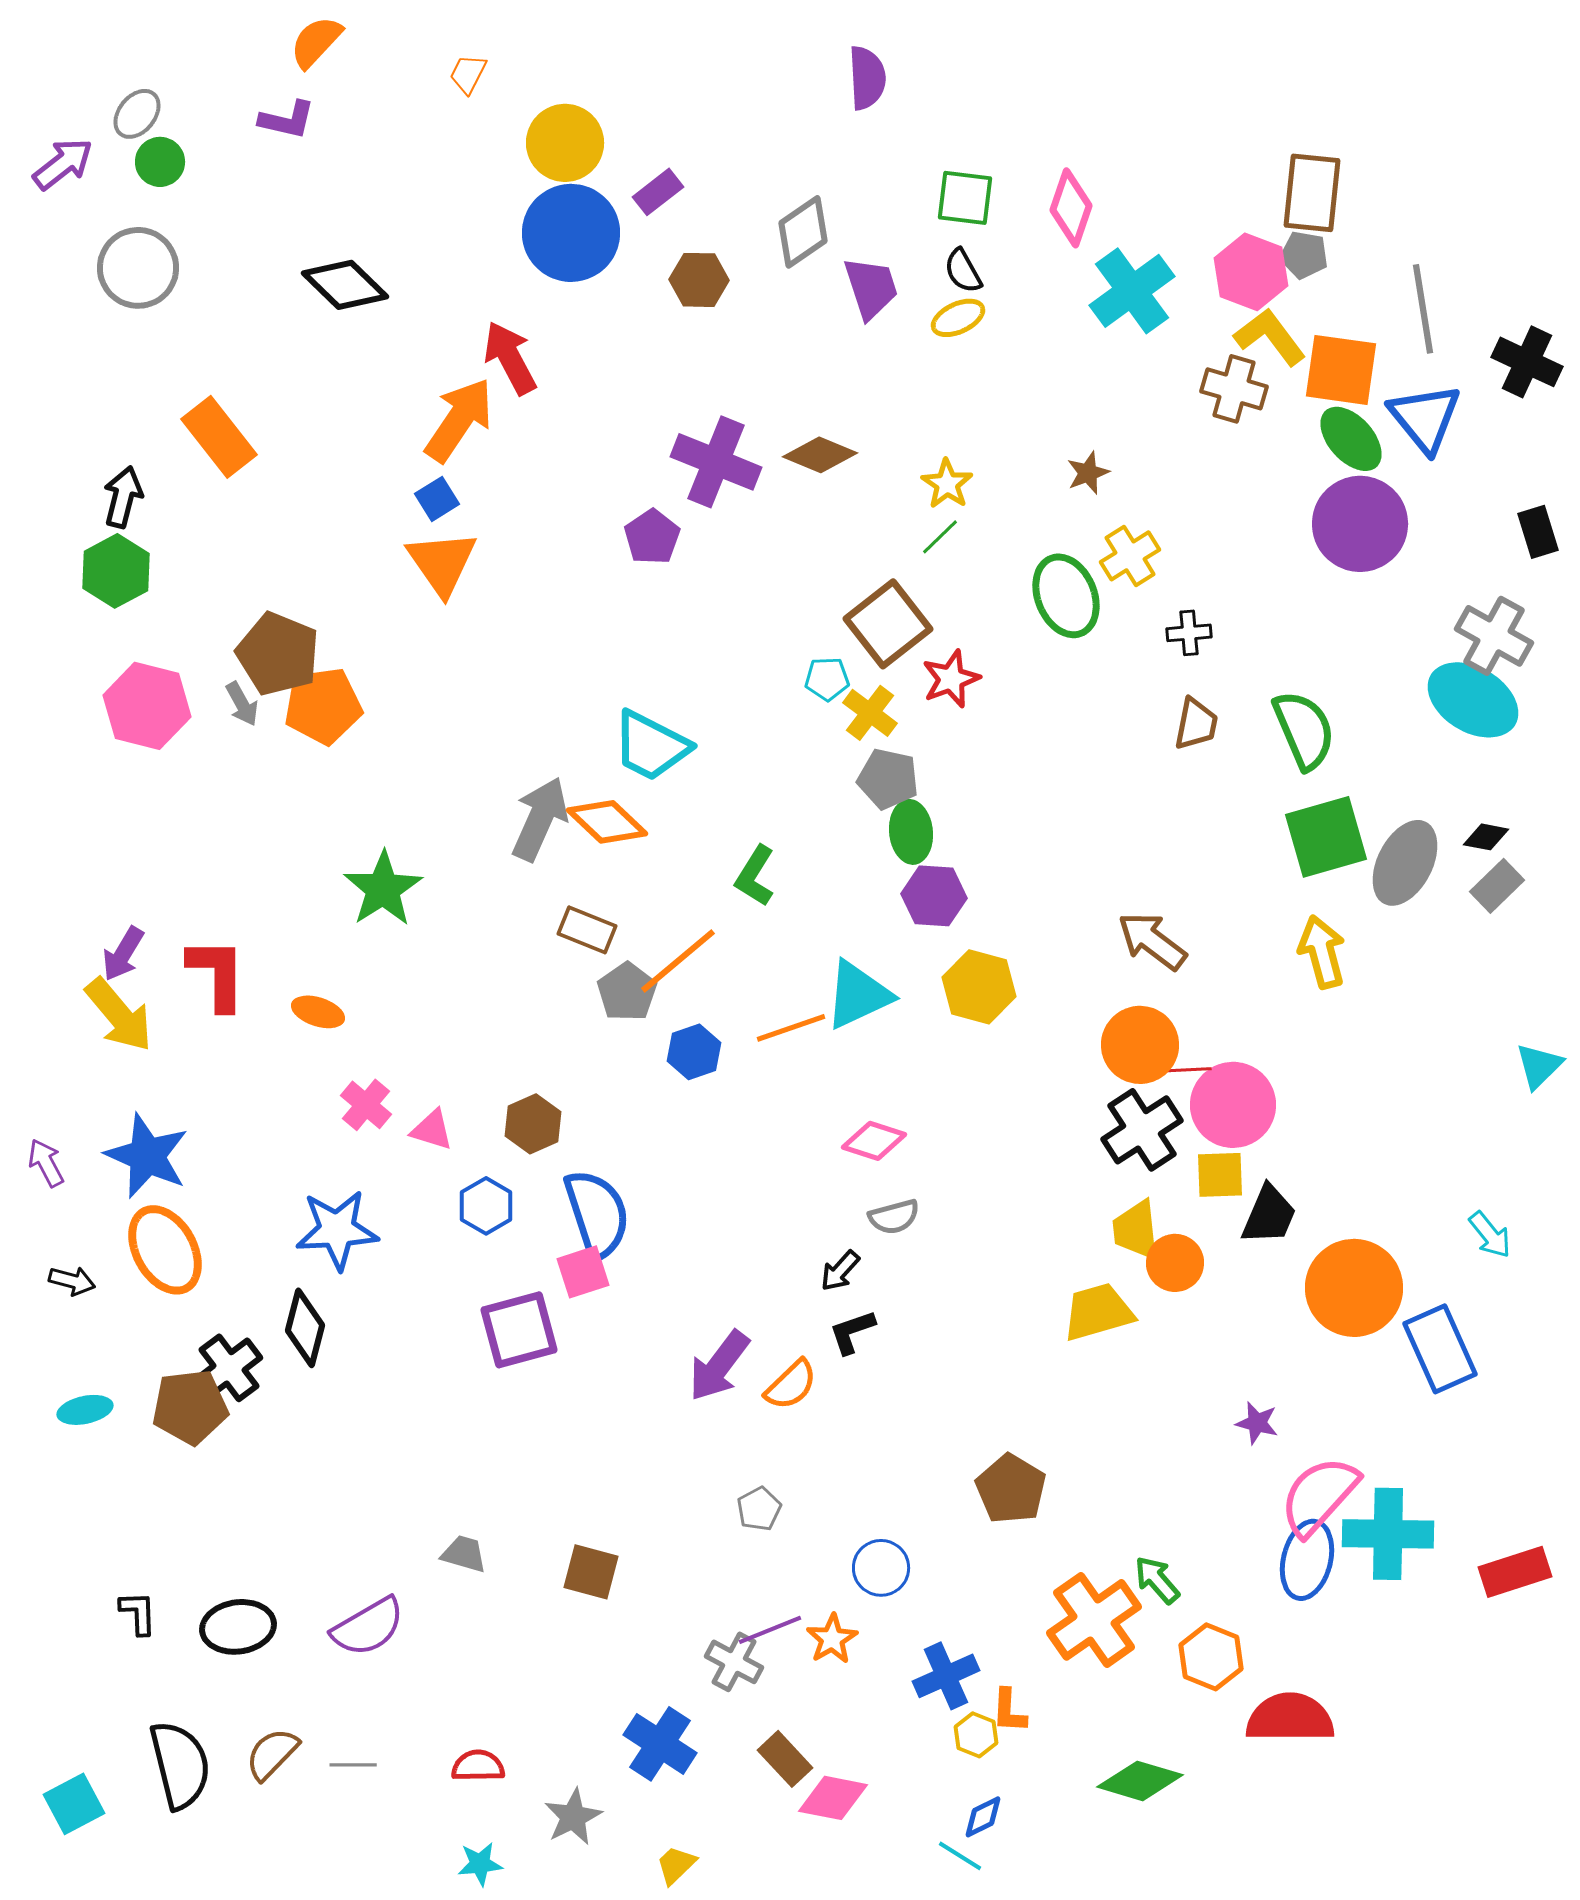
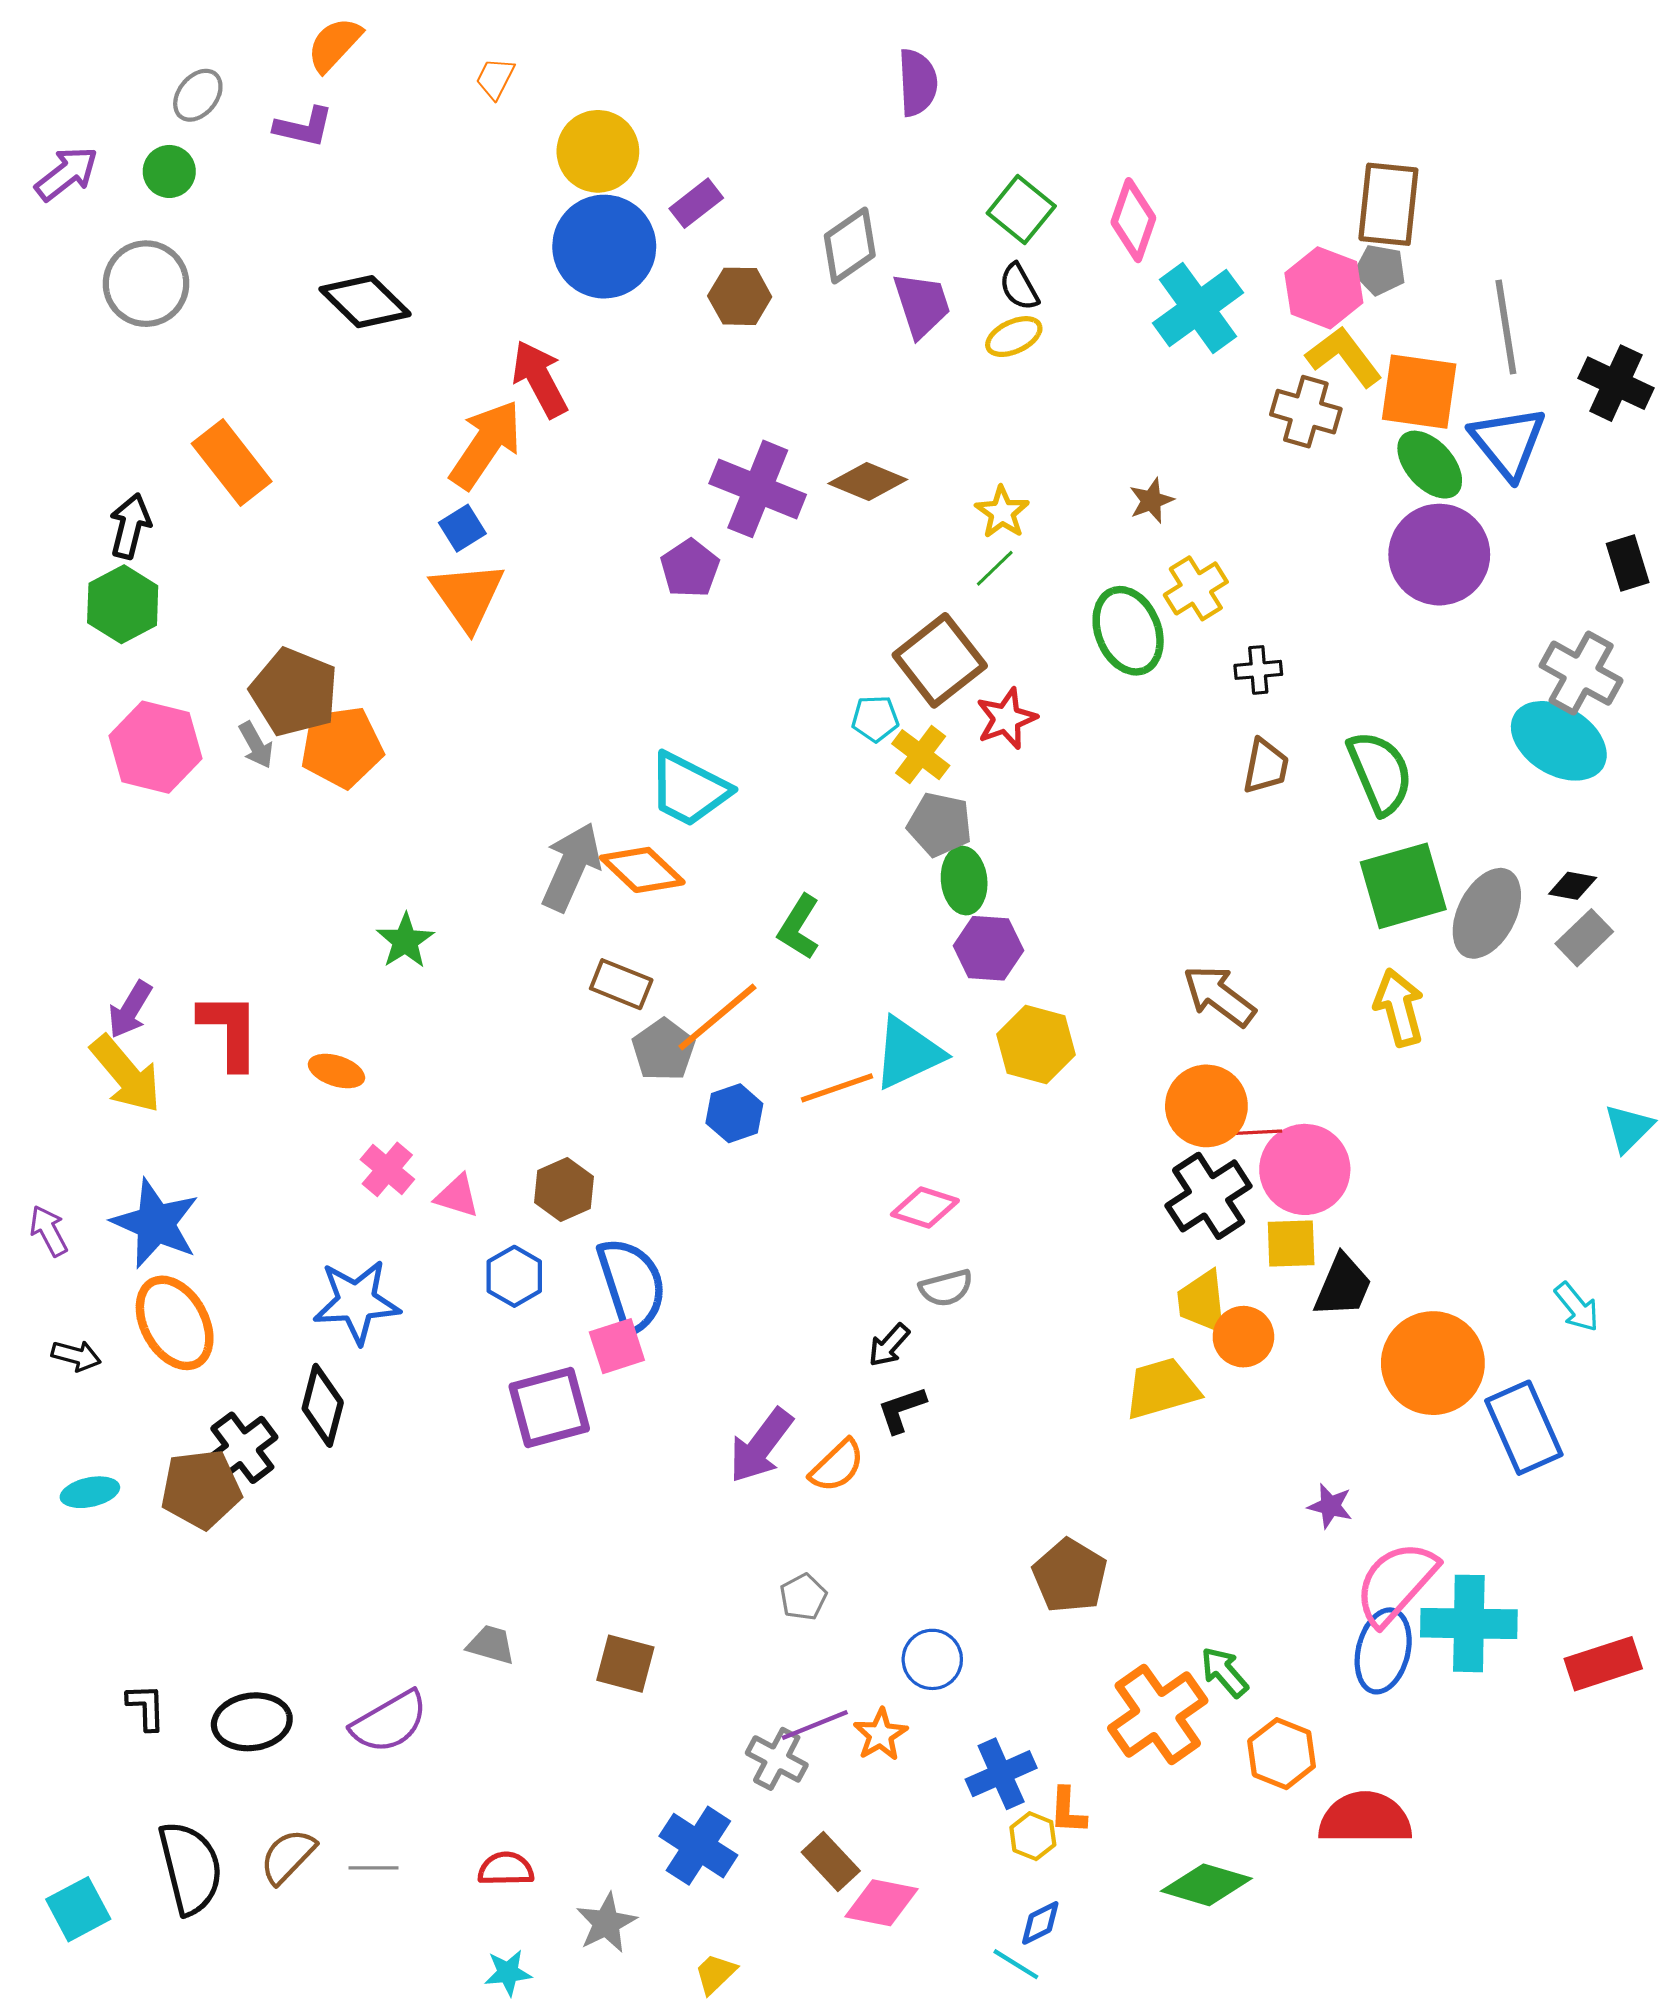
gray ellipse: (137, 114) -> (198, 95), moved
green square: (965, 198) -> (1021, 210), turned 32
green star: (383, 889) -> (405, 941), size x0.7

